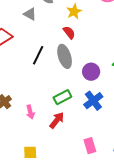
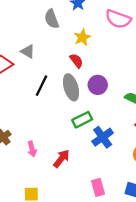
gray triangle: (30, 14) -> (28, 51), moved
purple circle: (91, 72) -> (98, 85), moved
green rectangle: (62, 97) -> (82, 120), moved

